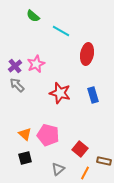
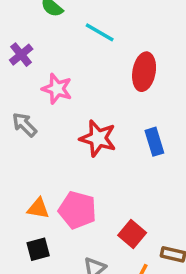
pink star: (36, 64) -> (57, 89), turned -30
purple cross: (15, 66) -> (21, 55), moved
orange triangle: (25, 134) -> (38, 208), turned -32

